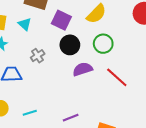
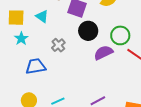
green circle: (103, 44) -> (120, 35), moved

